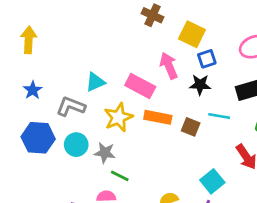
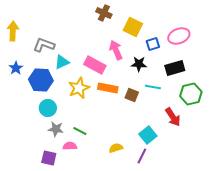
blue square: (207, 59) -> (153, 44), moved
gray L-shape: (71, 106) -> (44, 45), moved
blue hexagon: (38, 138) -> (41, 80), moved
gray star: (105, 153) -> (56, 129), moved

